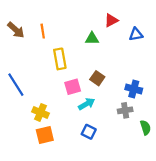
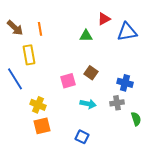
blue triangle: (136, 34) -> (127, 32), size x1.5
yellow rectangle: (60, 59) -> (29, 55), moved
cyan arrow: (87, 104) -> (88, 104), moved, turned 42
blue square: (89, 132) -> (82, 137), moved

